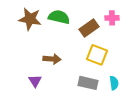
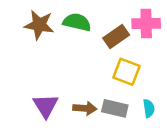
pink cross: (112, 18) -> (146, 23), size x1.5
brown arrow: (52, 59) -> (85, 108), moved
purple triangle: (35, 81) -> (46, 106), size x1.5

